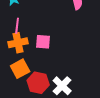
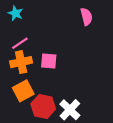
pink line: (17, 26) -> (20, 43), turned 49

